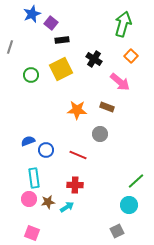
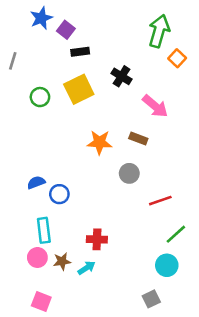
orange square: (131, 56) -> (177, 58), moved
red line: (78, 155) -> (160, 201), moved, turned -42

